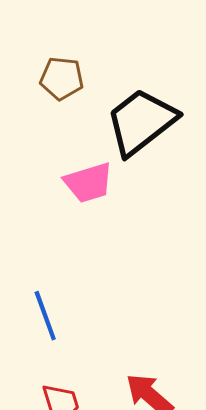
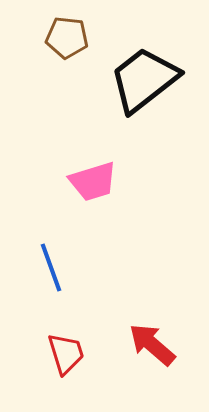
pink trapezoid: (89, 183) -> (93, 182), moved

